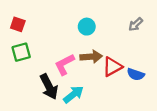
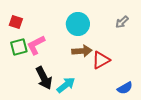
cyan circle: (87, 27) -> (78, 24), size x1.5
pink L-shape: (64, 64) -> (36, 45), moved
blue semicircle: (136, 74) -> (125, 88), moved, turned -49

